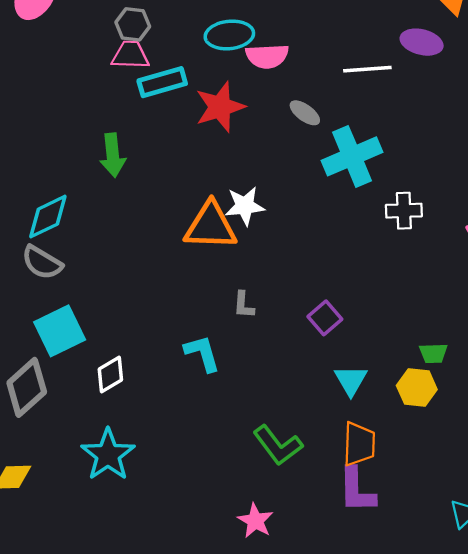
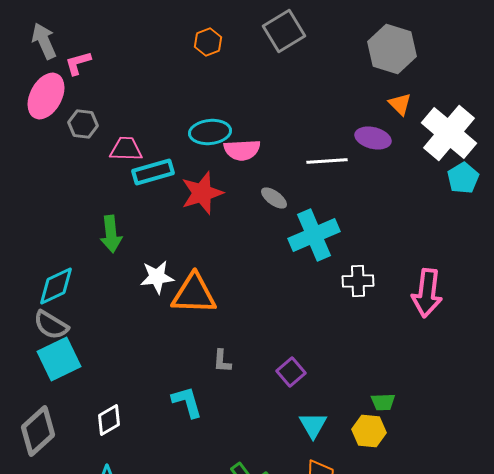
gray hexagon: (133, 24) -> (83, 124), moved
white star: (245, 206) -> (157, 277), moved
cyan square: (60, 331) -> (59, 359), moved

